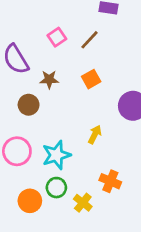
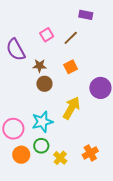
brown circle: (29, 105) -> (44, 84), moved
yellow arrow: (95, 134) -> (71, 108), size x1.6
pink circle: (17, 151) -> (13, 129), moved
orange cross: (110, 181) -> (90, 153), moved, turned 35

